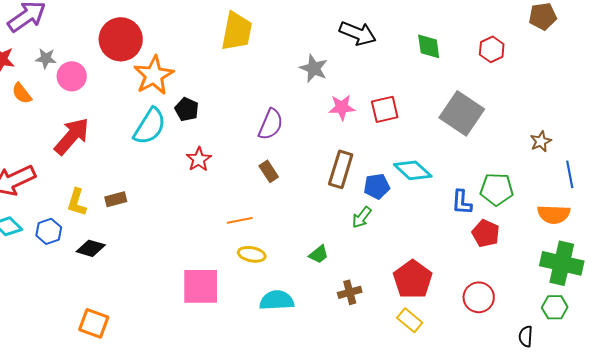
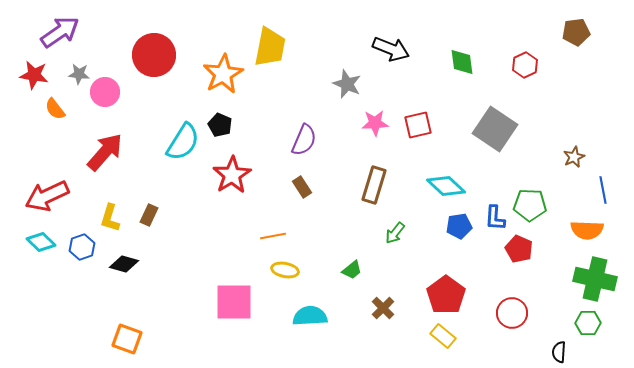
orange star: (154, 75) -> (223, 74), moved
red star: (199, 159) -> (232, 175), size x1.5
blue pentagon: (377, 186) -> (459, 226), moved
brown rectangle: (116, 199) -> (149, 215), turned -50
brown cross: (350, 292) -> (383, 308), turned -30

